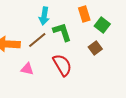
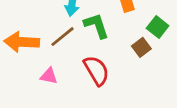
green square: (102, 25) -> (158, 27), moved

